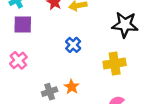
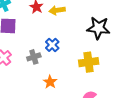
gray cross: (50, 92) -> (34, 57), moved

